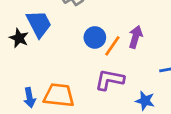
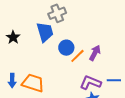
blue trapezoid: (39, 24) -> (45, 32), moved
purple L-shape: (110, 80) -> (90, 83), moved

